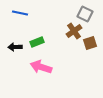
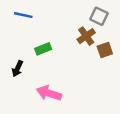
black arrow: (15, 47) -> (17, 69), moved, turned -64
pink arrow: (41, 67) -> (49, 93), moved

